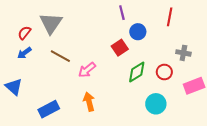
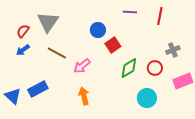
purple line: (122, 13) -> (130, 12), moved, turned -72
blue circle: (138, 32) -> (98, 30), moved
gray cross: (183, 53) -> (173, 50), turned -32
blue triangle: (14, 87) -> (13, 96), moved
blue rectangle: (49, 109) -> (38, 89), moved

